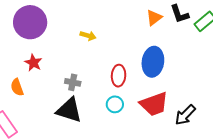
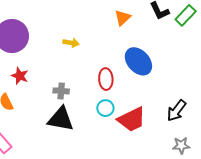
orange triangle: (154, 18) -> (123, 18), moved
blue ellipse: (153, 62) -> (138, 61), turned -44
red trapezoid: (154, 104) -> (132, 120), moved

